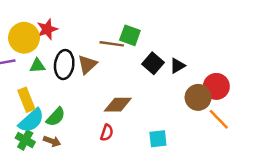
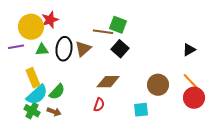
black square: (153, 63) -> (120, 49), moved
black triangle: (177, 66) -> (189, 50), moved
red circle: (216, 86) -> (194, 98), moved
brown circle: (198, 97) -> (158, 85), moved
orange line: (219, 119) -> (191, 82), moved

